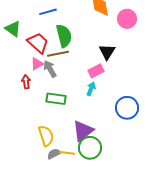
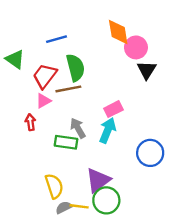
pink circle: (127, 19) -> (136, 47), moved
red trapezoid: (38, 43) -> (45, 76), turned -95
black triangle: (107, 52) -> (147, 70), moved
gray arrow: (50, 69) -> (78, 128), moved
cyan arrow: (91, 89) -> (108, 130), size x1.5

